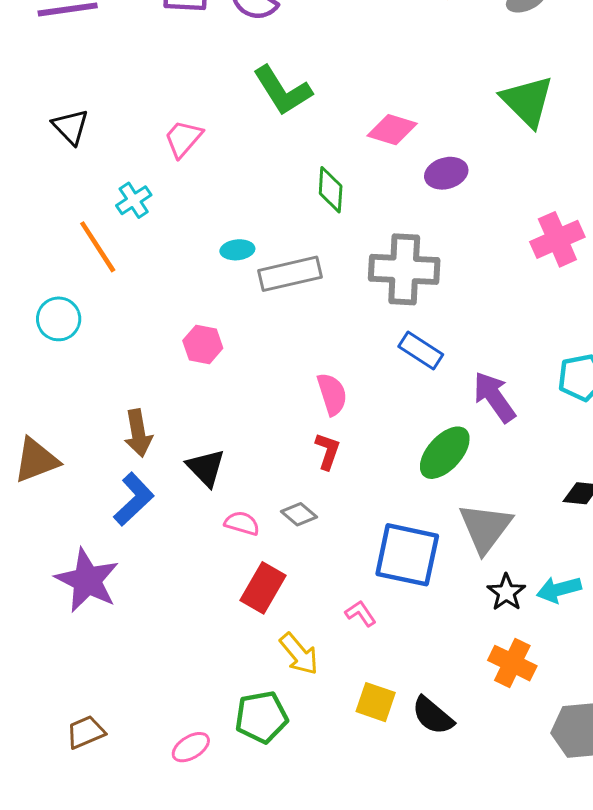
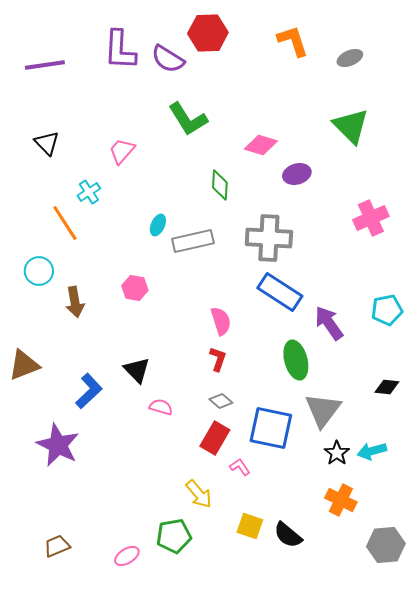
cyan ellipse: (237, 250) -> (158, 225), turned -60
blue rectangle: (421, 350) -> (280, 292), size x1.5
brown arrow: (138, 433) -> (75, 302), moved
green ellipse: (445, 453) -> (296, 360), turned -57
gray diamond: (299, 514) -> (221, 401), moved
red rectangle: (263, 588) -> (215, 438), moved

